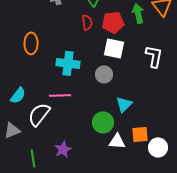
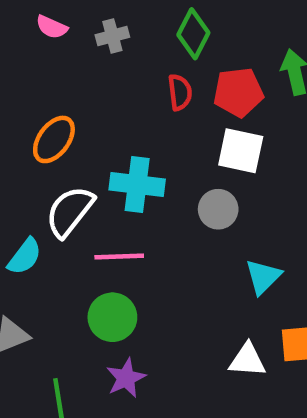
orange ellipse: (31, 43) -> (54, 139), turned 35
white semicircle: (39, 114) -> (70, 211), moved
green circle: (103, 122) -> (112, 317), moved

